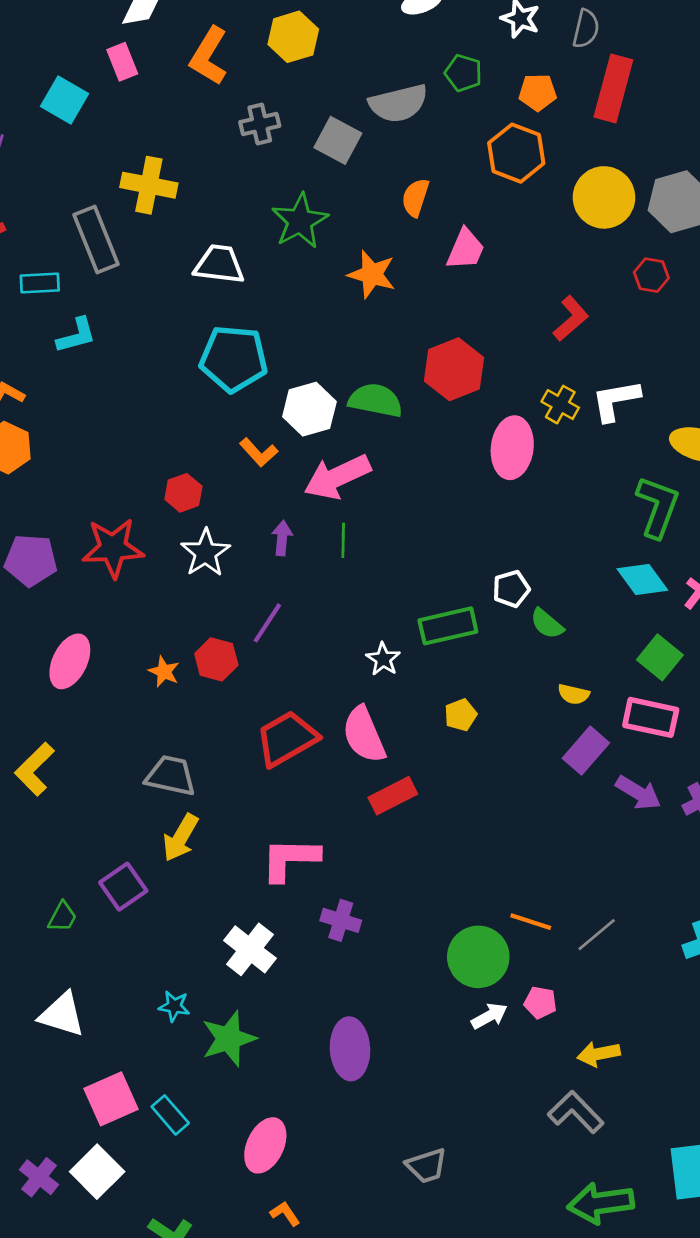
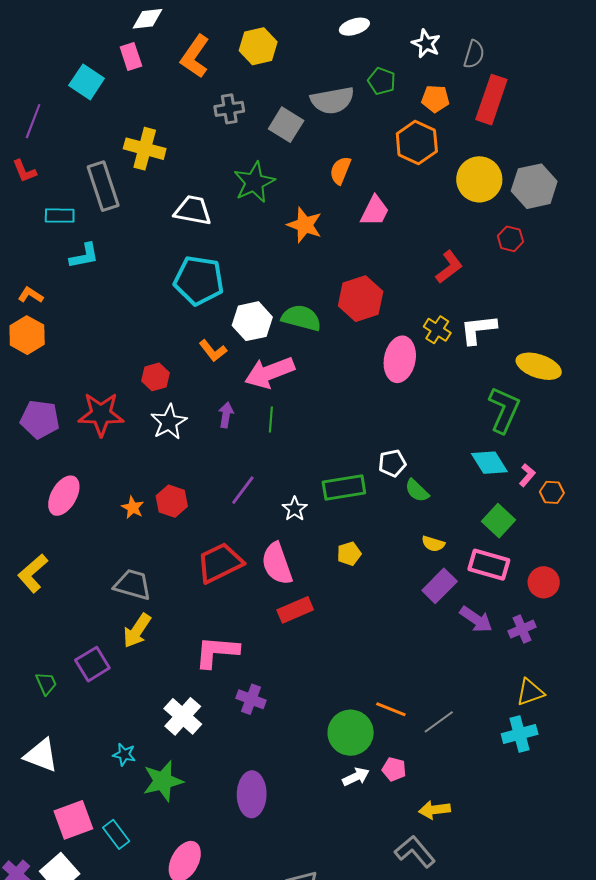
purple line: (267, 623) -> (243, 490), moved
green trapezoid: (62, 917) -> (46, 683), turned -55

